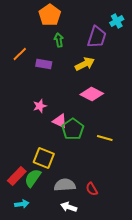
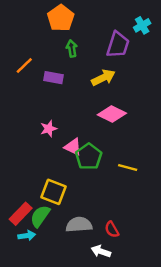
cyan arrow: (22, 204) -> (27, 236), moved
white arrow: (69, 207) -> (101, 251), moved

